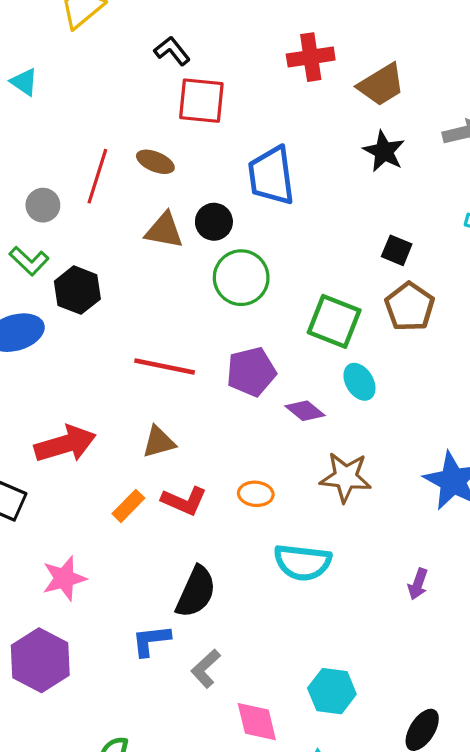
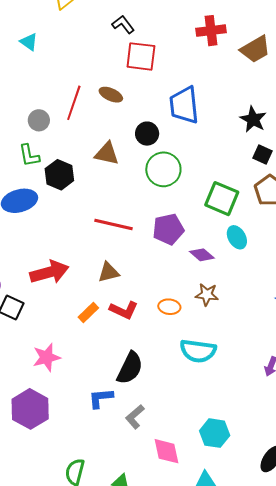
black star: (384, 151) -> (253, 119), moved
brown triangle: (164, 230) -> (107, 153), moved
green L-shape: (29, 261) -> (29, 156), turned 35
brown star: (346, 477) -> (207, 295), moved, size x0.7

